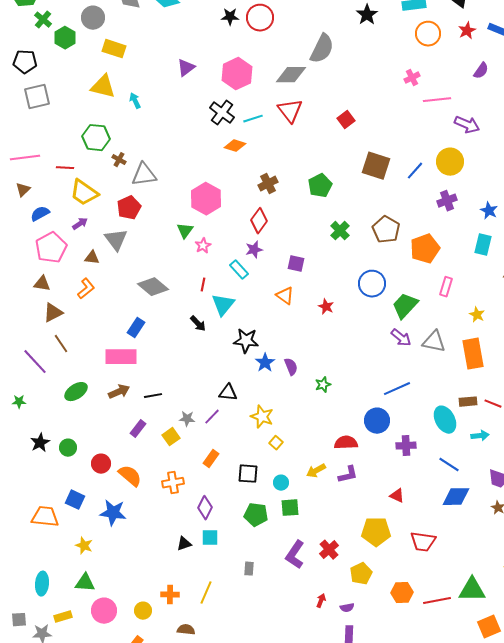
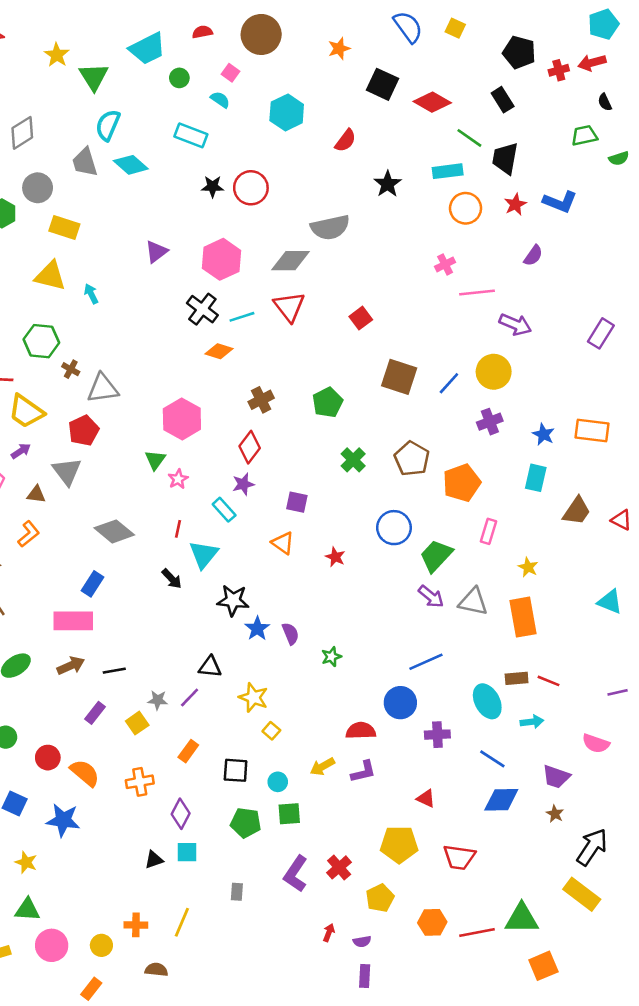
gray semicircle: (322, 49) -> (330, 227), turned 52

